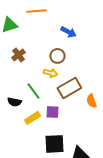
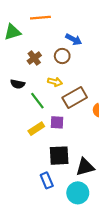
brown cross: (18, 55) -> (34, 58), moved
brown circle: (57, 56) -> (62, 56), moved
black semicircle: (14, 102) -> (18, 84), moved

